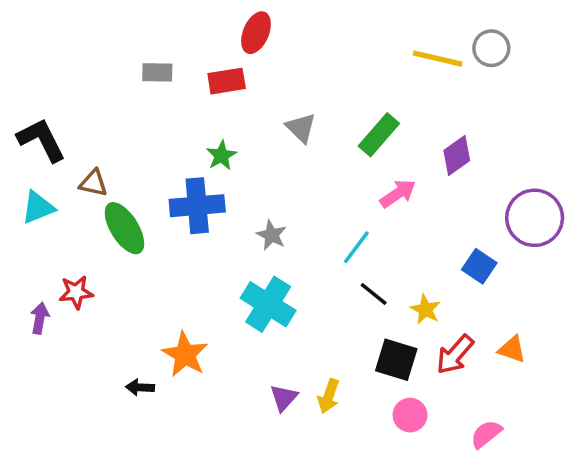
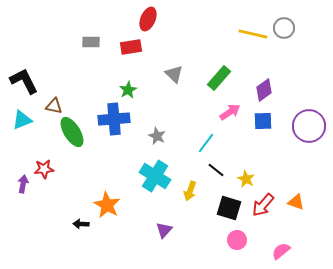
blue square: (479, 266) -> (263, 121), moved, turned -36
yellow arrow: (329, 396) -> (190, 191), moved

